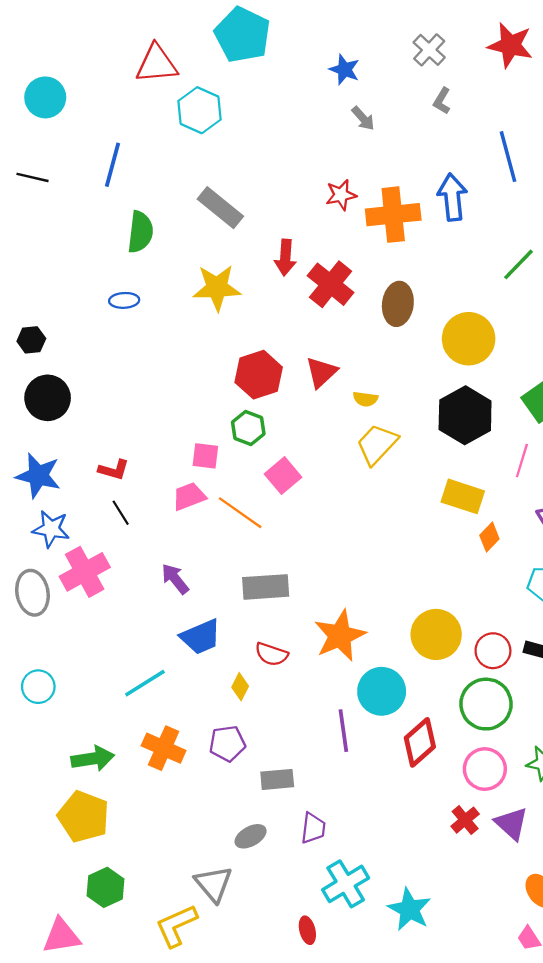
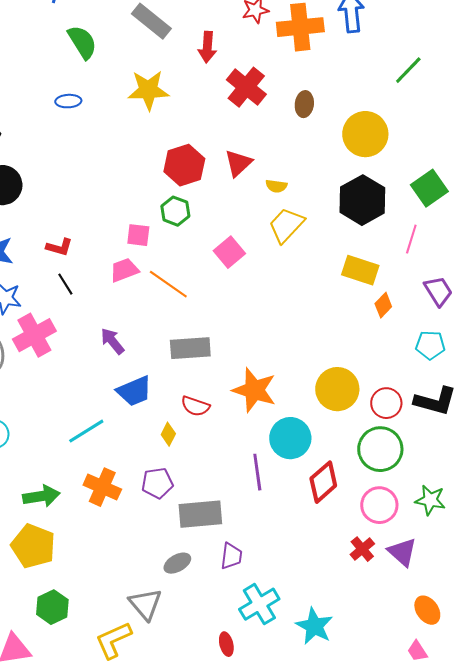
green semicircle: (140, 232) -> (82, 42), turned -39
red arrow: (285, 258) -> (207, 47), moved
brown ellipse: (398, 304) -> (304, 104), size x0.7
pink square: (283, 476) -> (229, 252), moved
orange star: (340, 636) -> (254, 390), turned -30
gray rectangle: (277, 779) -> (200, 514), size x1.5

